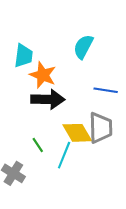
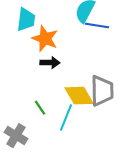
blue line: (106, 90) -> (97, 26), moved
black arrow: (48, 99) -> (50, 63), size x0.6

